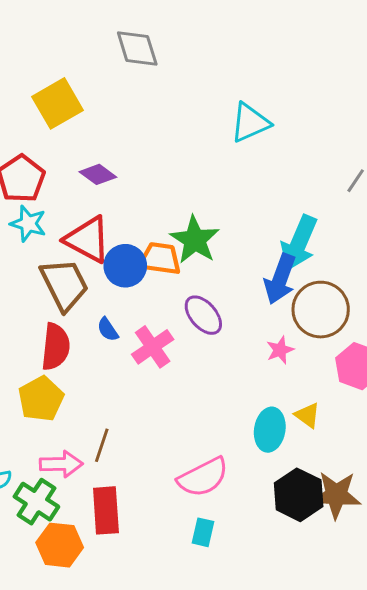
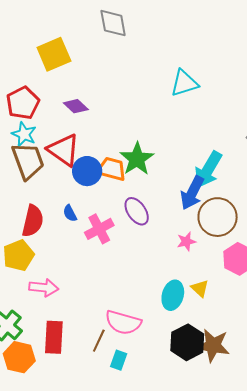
brown trapezoid: (64, 284) -> (28, 161), moved
brown line: (102, 445) -> (99, 341), moved
pink arrow: (61, 464) -> (44, 288), moved
pink semicircle: (203, 477) -> (123, 322), turned 36

